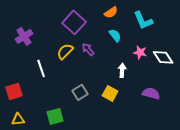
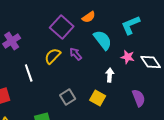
orange semicircle: (111, 12) -> (89, 17), moved
cyan L-shape: (143, 20) -> (131, 25), turned 90
cyan semicircle: (115, 35) -> (103, 40), size x1.5
purple semicircle: (151, 93) -> (139, 98), turned 54

